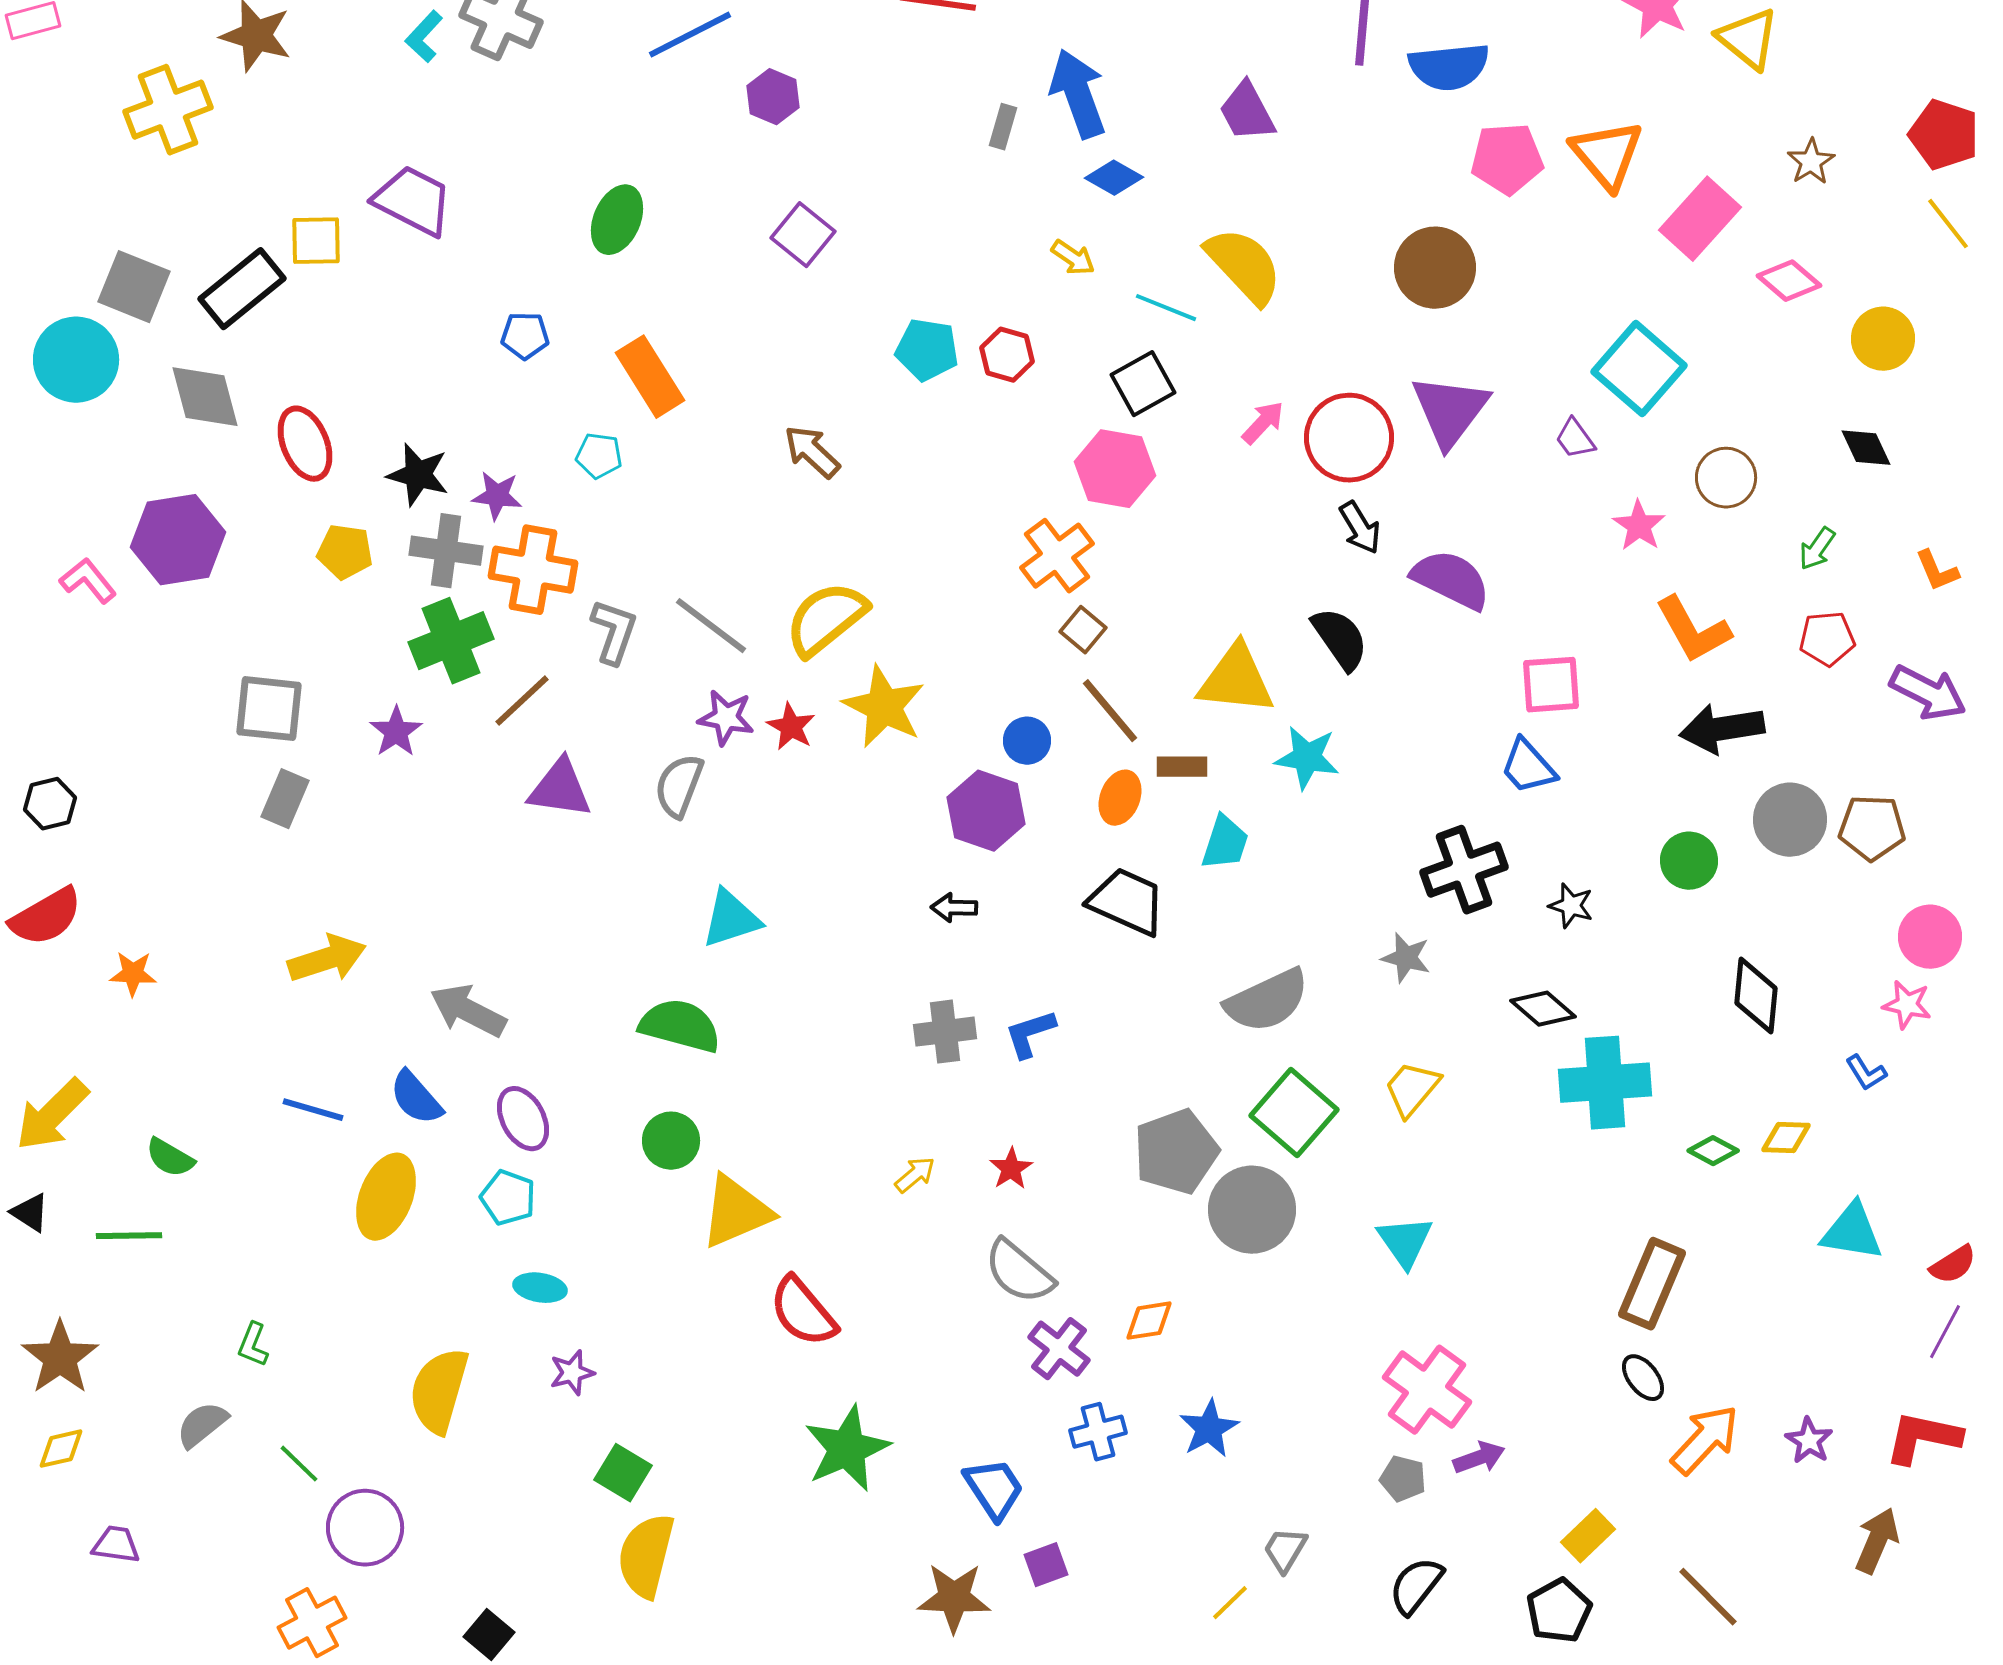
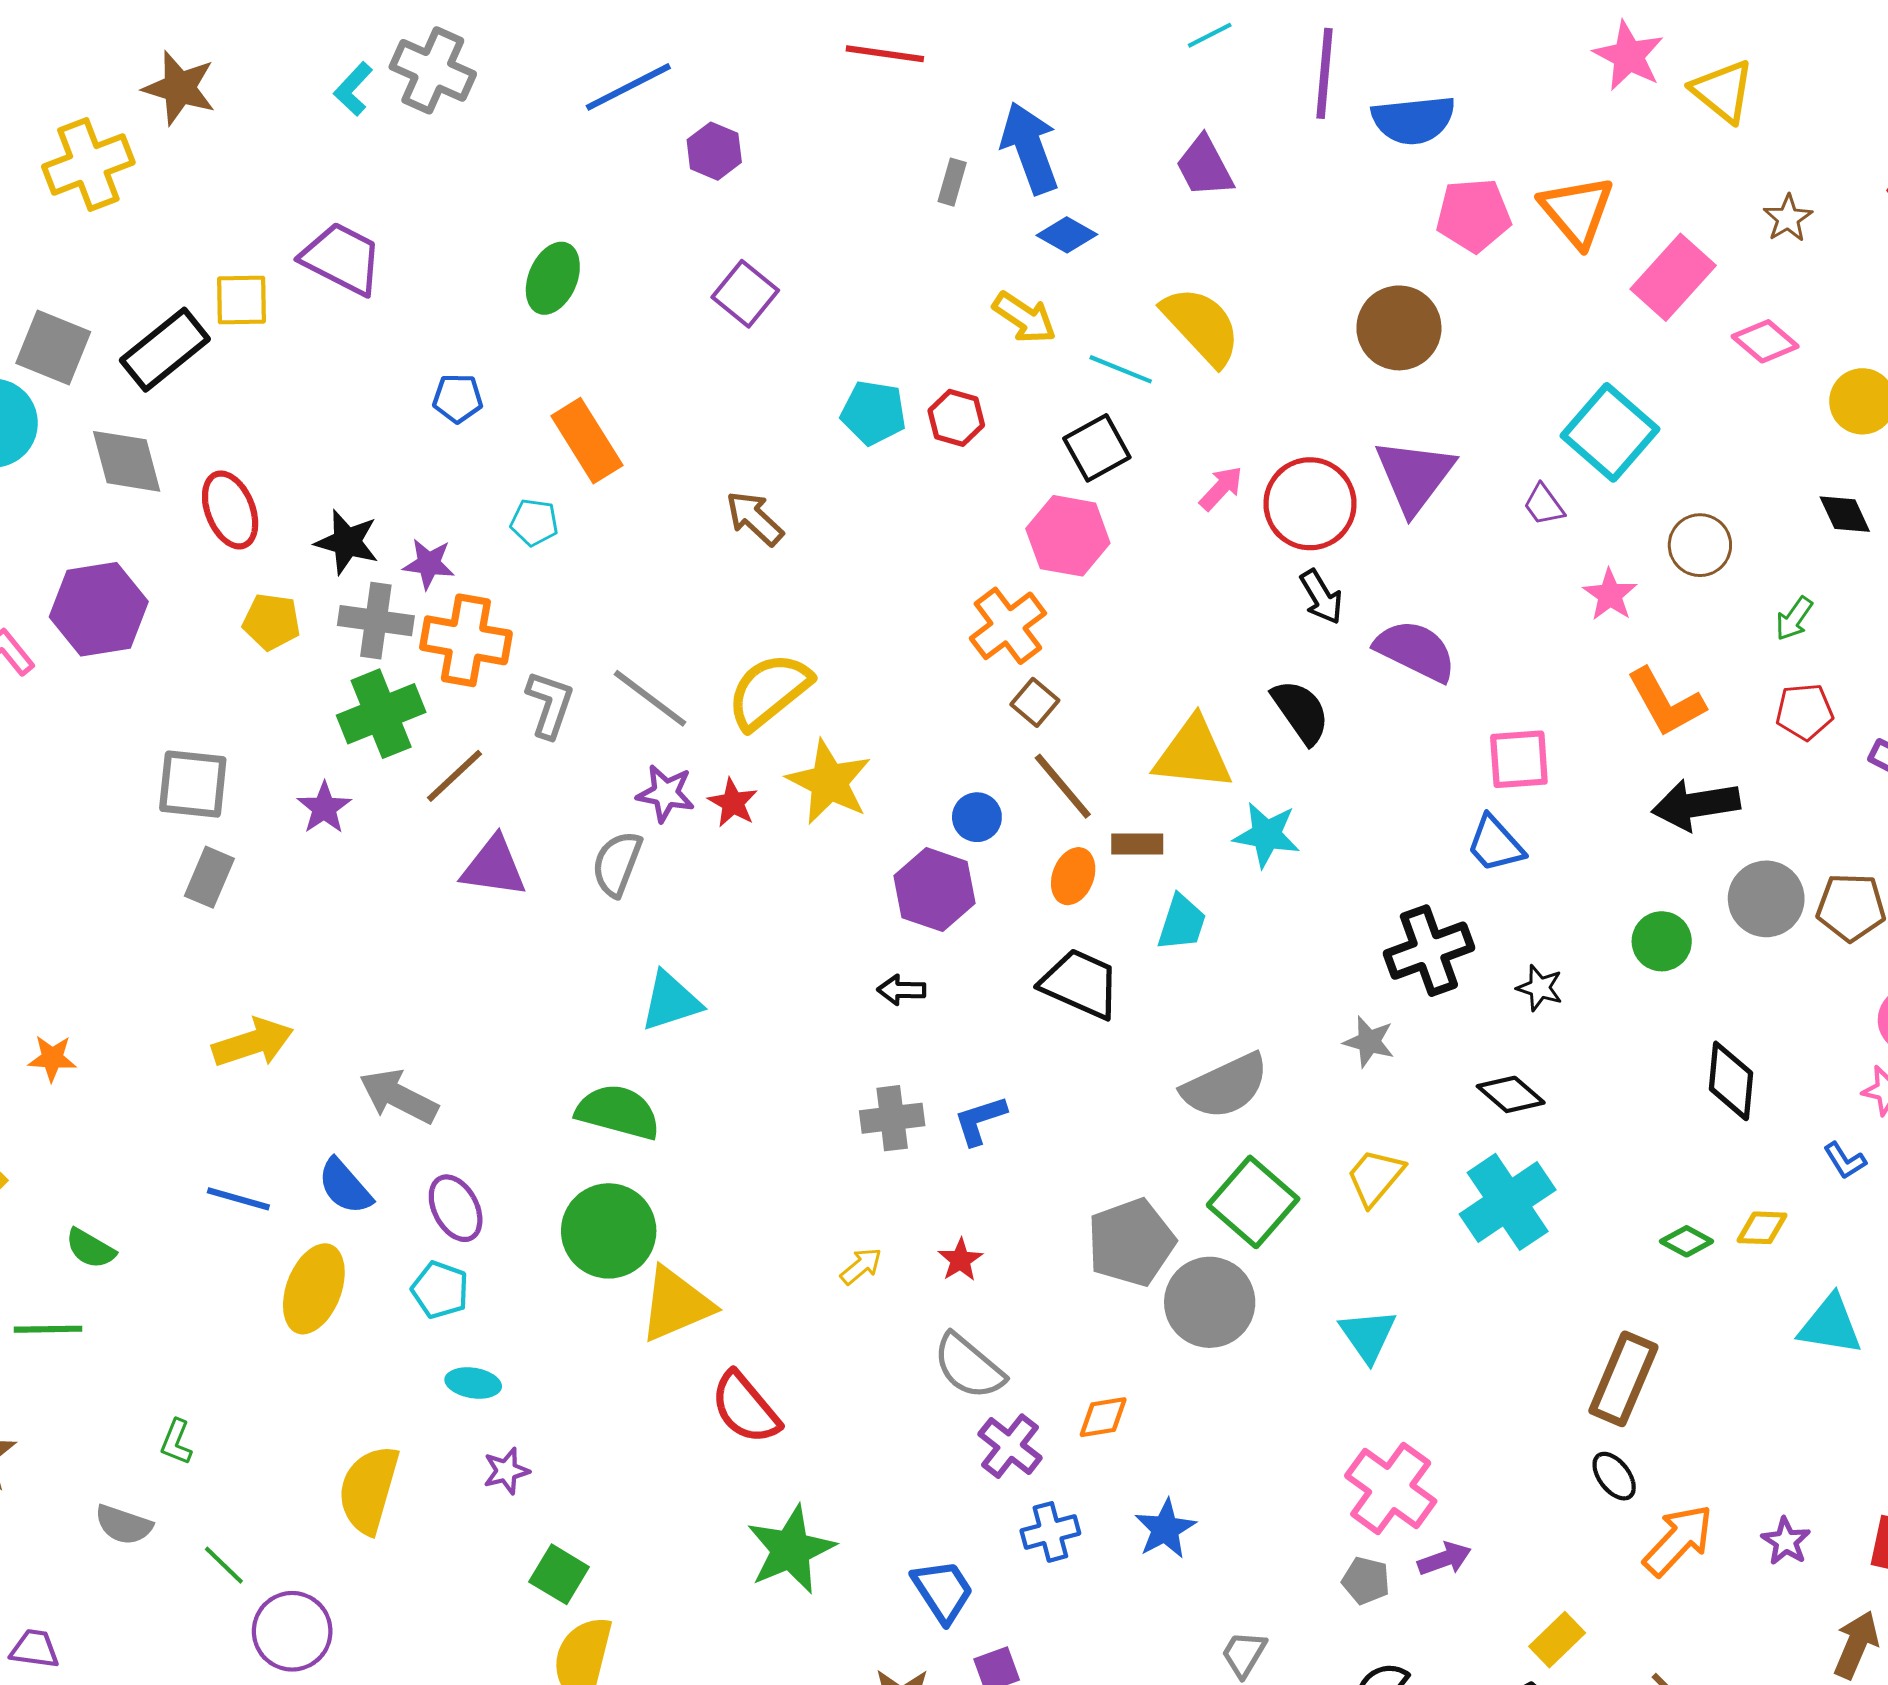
yellow arrow: (1073, 258) -> (1025, 318), size x1.4
cyan cross: (1605, 1083) -> (1508, 1202), moved, turned -30
green circle: (671, 1141) -> (609, 1231), size x1.6
gray semicircle: (202, 1425) -> (124, 1525), turned -122

